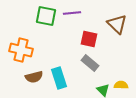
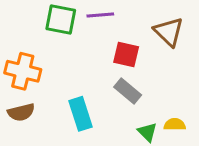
brown semicircle: (34, 77) -> (21, 112), moved

